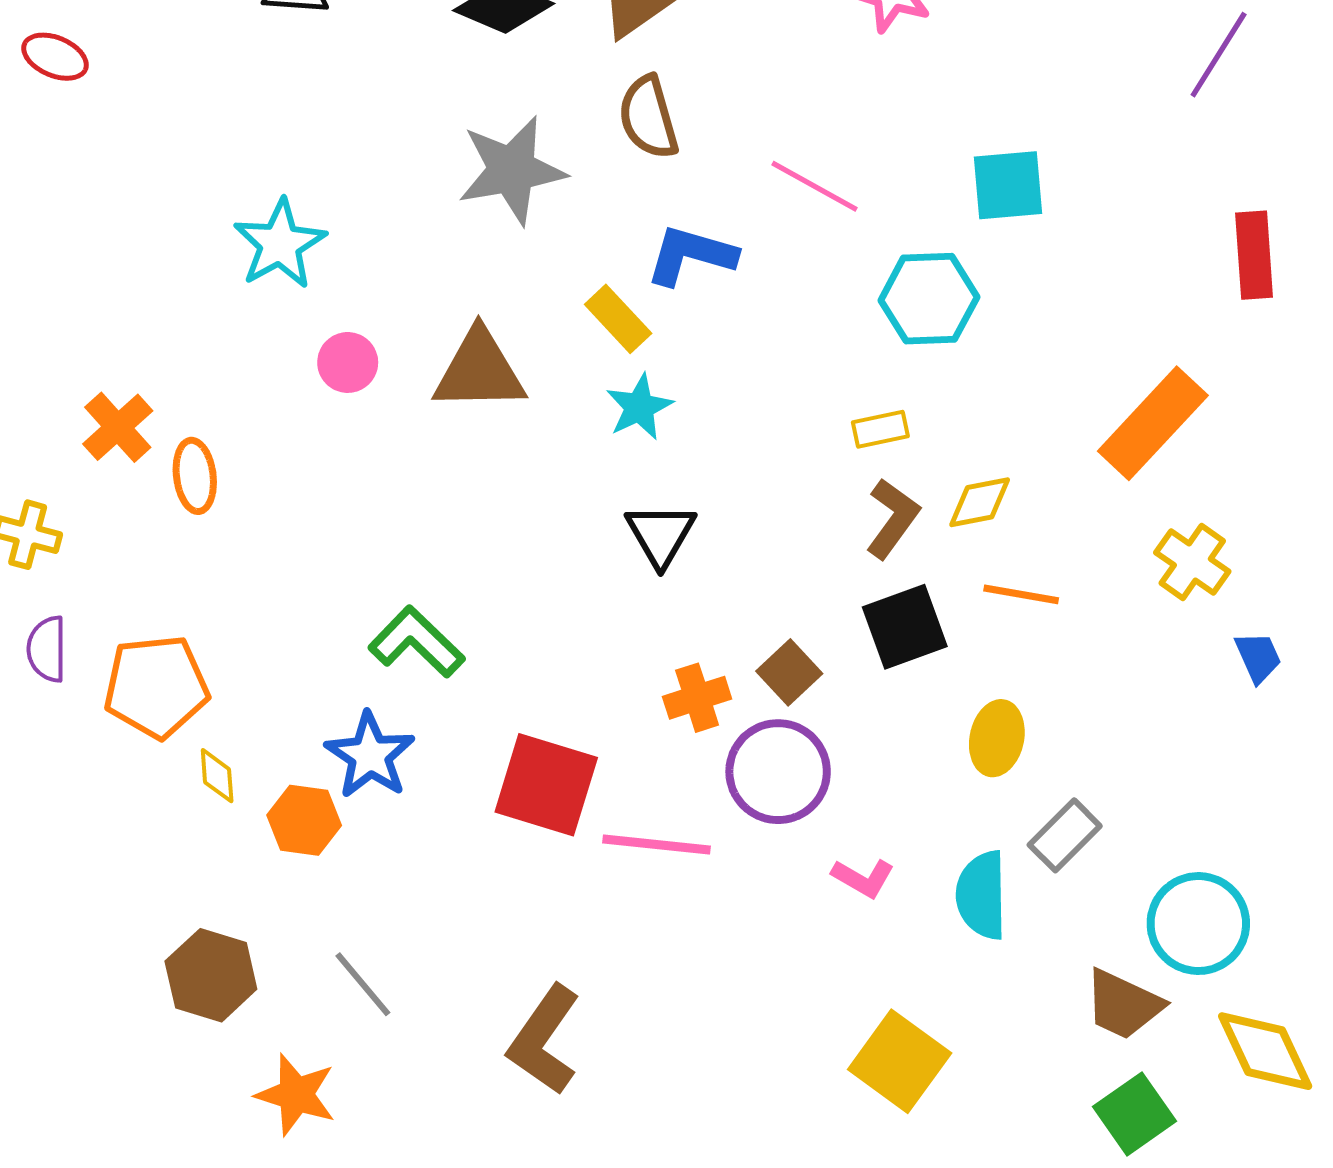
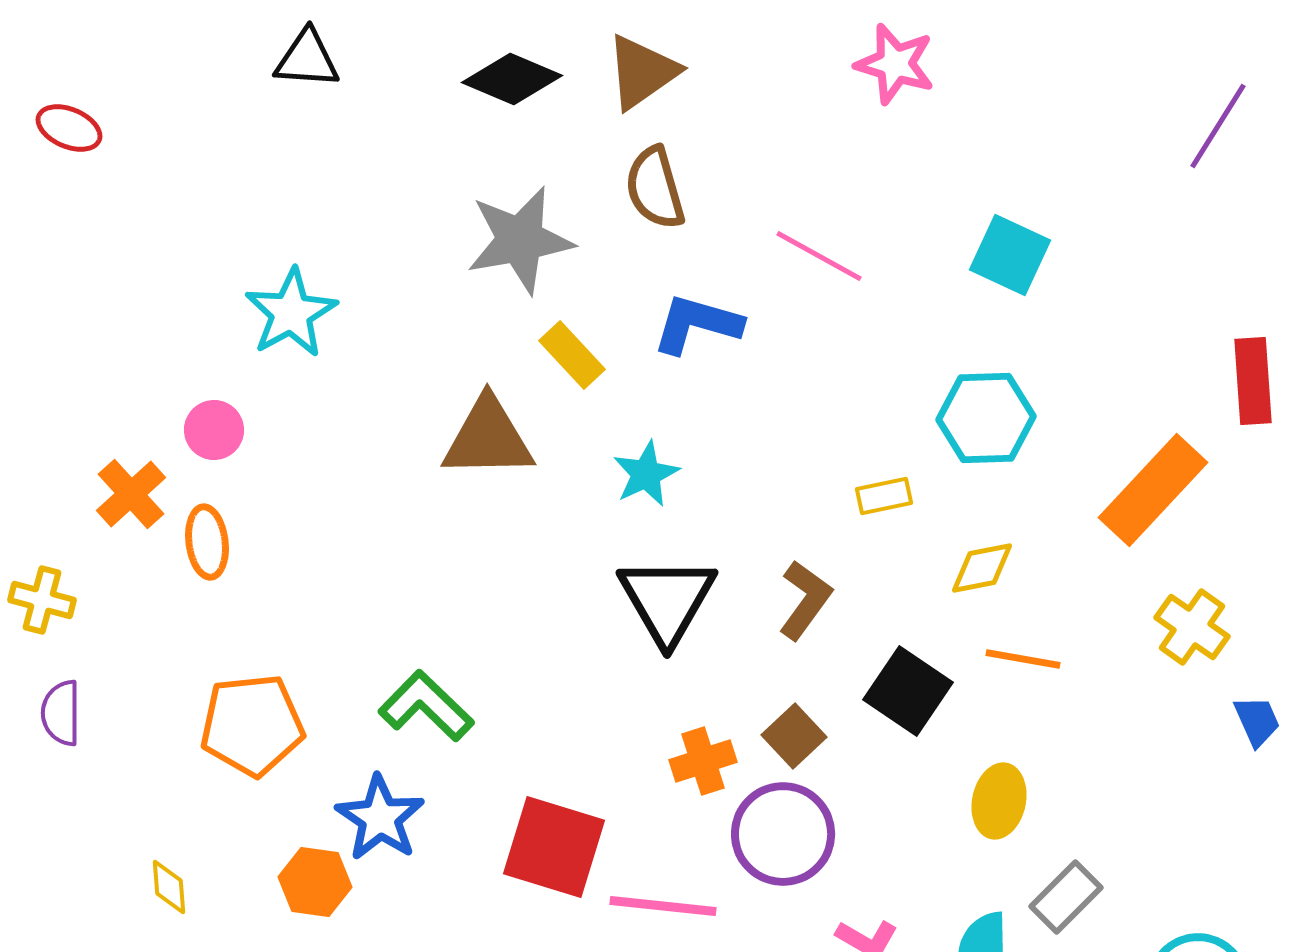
cyan square: (1008, 185) -> (1010, 255), turned 30
red rectangle: (1254, 255) -> (1253, 381), moved
cyan hexagon: (929, 299) -> (986, 418), moved
yellow rectangle: (618, 319) -> (572, 355), moved
pink circle: (348, 362) -> (214, 430), moved
brown L-shape: (893, 518) -> (805, 600), moved
black triangle: (661, 535) -> (667, 600), size x1.4
black square: (905, 627) -> (908, 691), turned -36
orange pentagon: (156, 687) -> (252, 725), moved
yellow diamond: (217, 776) -> (169, 887), moved

